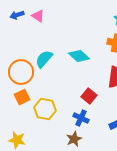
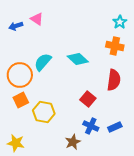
blue arrow: (17, 15) -> (16, 26), moved
blue cross: (81, 118) -> (91, 126), moved

